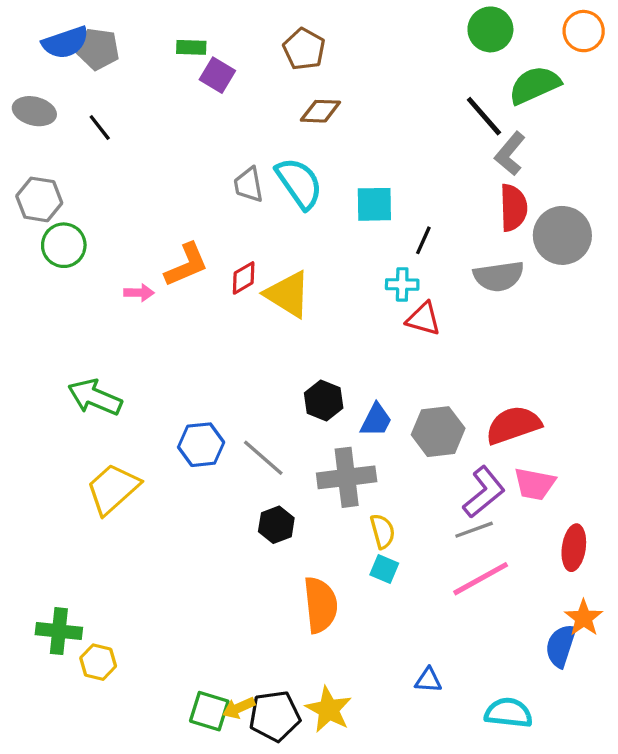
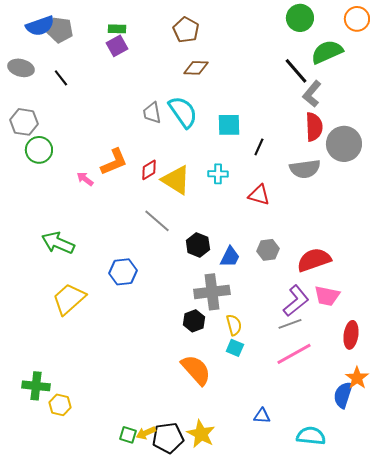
purple square: (217, 75) -> (117, 46), moved, turned 30
cyan cross: (402, 284) -> (218, 174), moved
pink arrow: (139, 293) -> (85, 179), turned -144
gray hexagon: (438, 432) -> (268, 250), moved, size x0.7
gray line: (263, 458) -> (157, 221), moved
black hexagon: (276, 525) -> (194, 321), moved
orange semicircle: (320, 605) -> (196, 370), turned -36
green square: (209, 711) -> (128, 435), size x0.7

